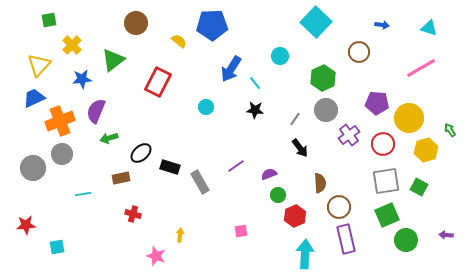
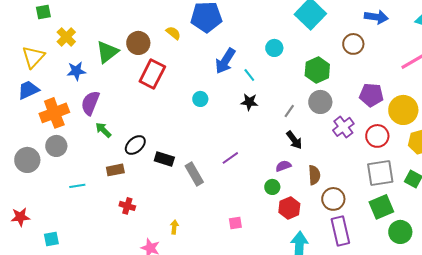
brown circle: (136, 23) -> (138, 43), moved
blue arrow: (382, 25) -> (376, 17), size x1.6
green arrow: (109, 138) -> (103, 130), turned 60
purple semicircle: (269, 174) -> (283, 166), moved

